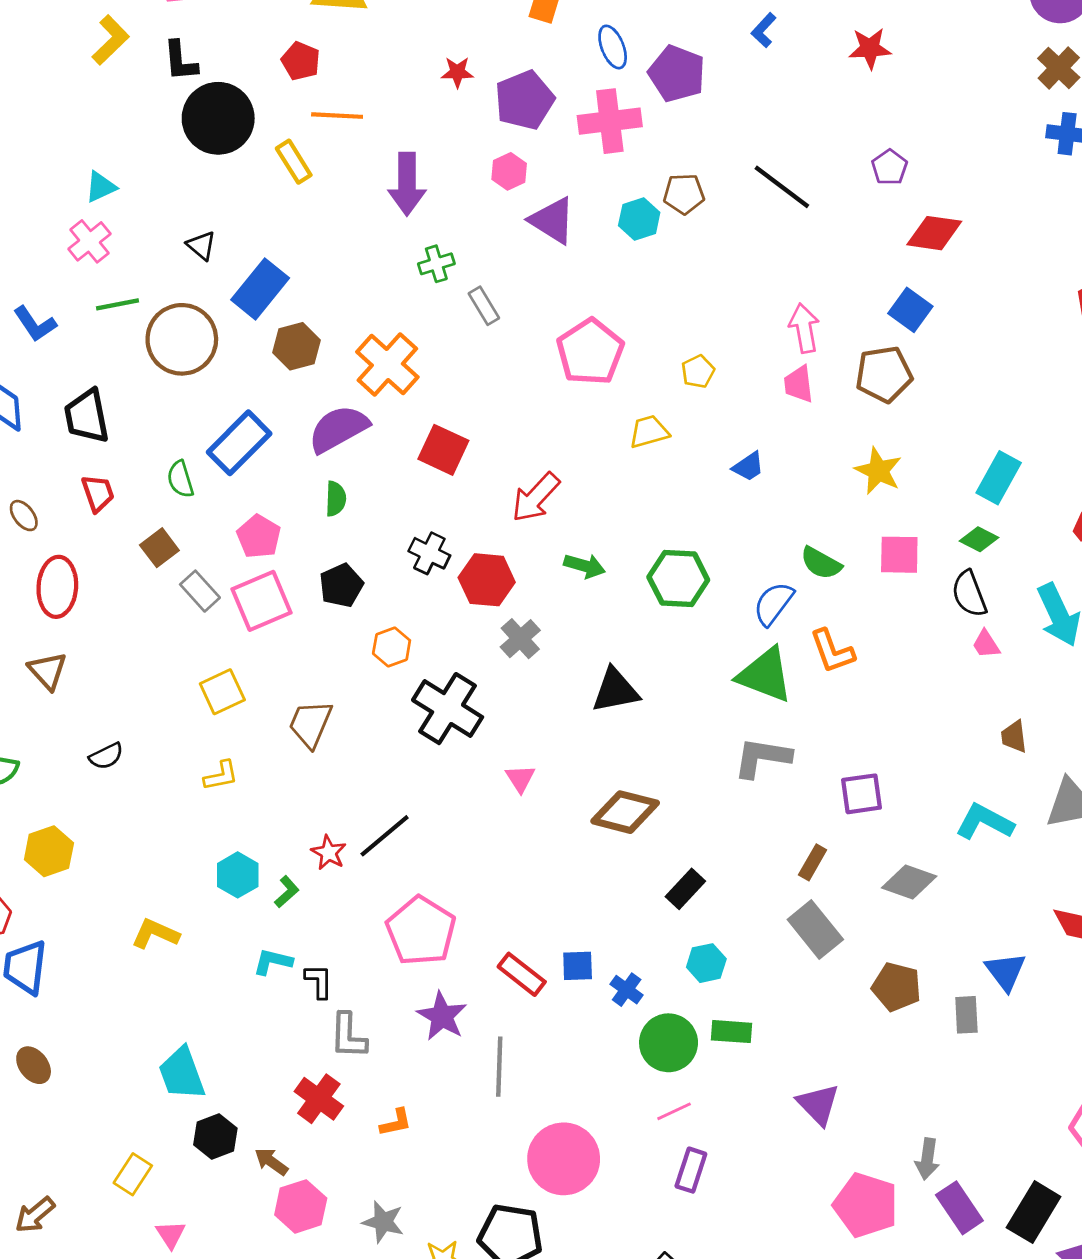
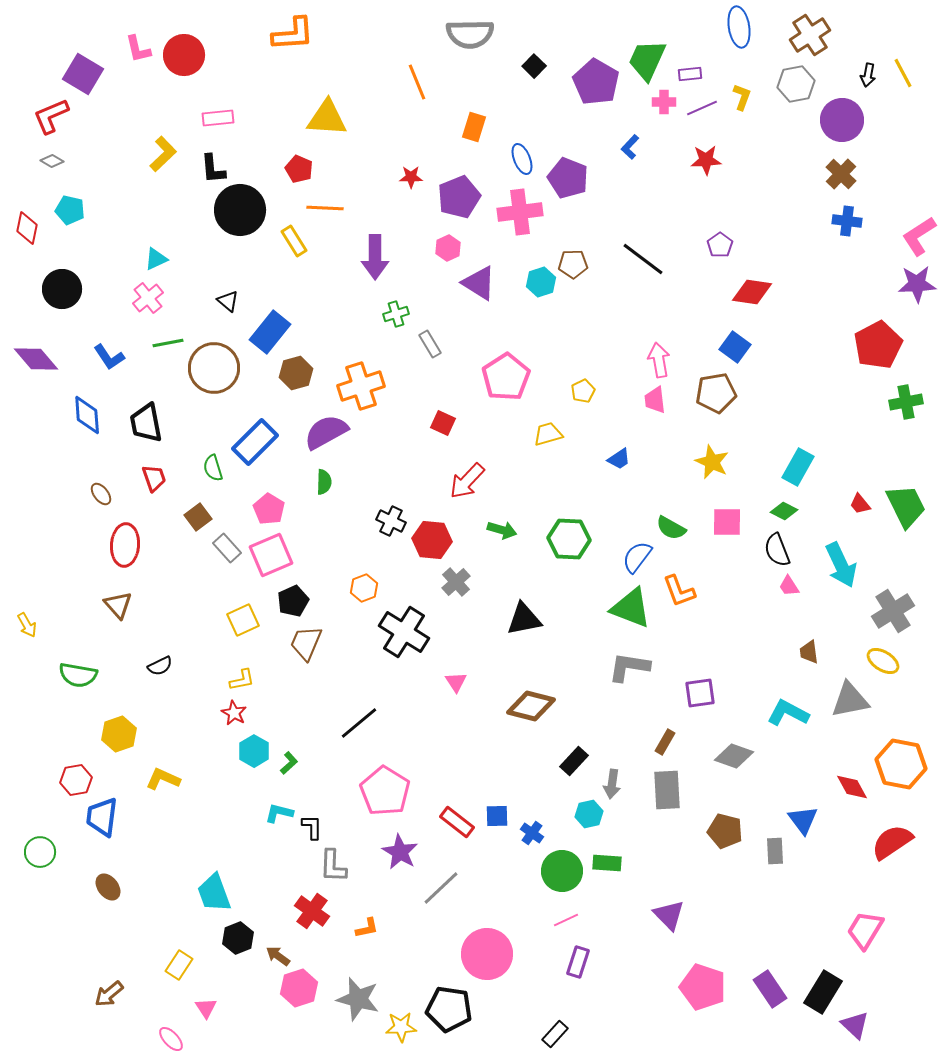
orange cross: (387, 364) -> (361, 386), turned 30
red square: (443, 450) -> (443, 423), moved, size x0.7
black pentagon: (341, 585) -> (293, 601), moved
red star: (329, 853) -> (234, 713), moved
gray rectangle: (815, 930) -> (667, 790), turned 36
yellow L-shape: (155, 934) -> (163, 779), moved
gray line: (499, 1067) -> (441, 888), turned 45
gray arrow: (927, 1159) -> (612, 784), moved
gray star: (383, 1222) -> (358, 999), size x1.4

